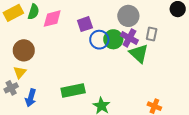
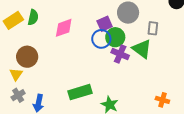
pink diamond: (52, 19) -> (64, 28), moved
purple square: (85, 24) -> (105, 24), moved
purple cross: (129, 38) -> (120, 54), moved
yellow triangle: (20, 72) -> (16, 74), moved

